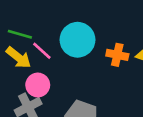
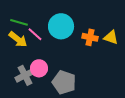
pink circle: (38, 85) -> (39, 68), moved

